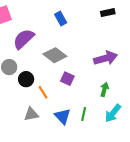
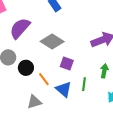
green line: (84, 114) -> (84, 84), moved
blue triangle: (63, 116) -> (64, 89), moved

